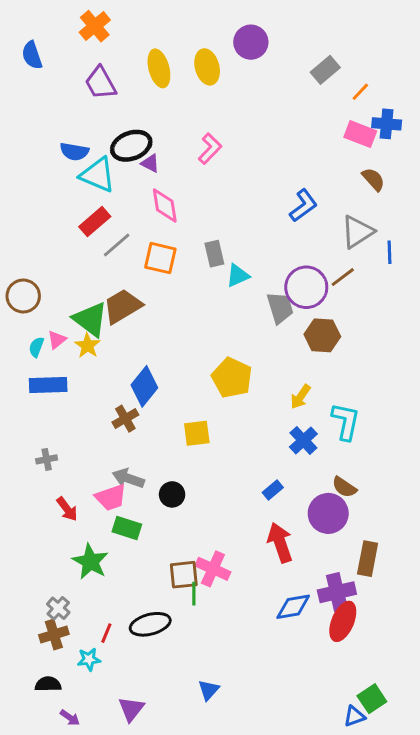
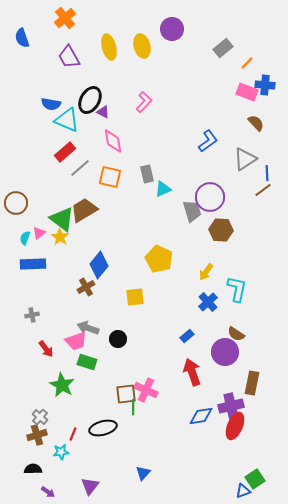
black ellipse: (131, 146) -> (90, 100), turned -40
brown line: (343, 277) -> (263, 190), moved

